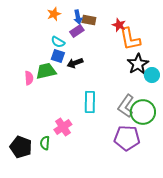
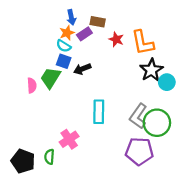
orange star: (54, 14) -> (67, 33), moved
blue arrow: (78, 17) -> (71, 17), moved
red star: (119, 25) -> (116, 39), moved
green trapezoid: (46, 71) -> (50, 78), turned -45

